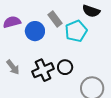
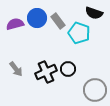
blue circle: (35, 31) -> (37, 18), moved
cyan pentagon: (76, 31) -> (79, 33), turned -30

